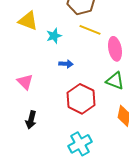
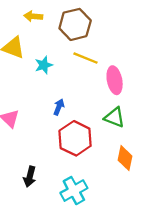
blue arrow: (66, 64) -> (59, 107), moved, turned -72
black arrow: (31, 120) -> (30, 177), moved

